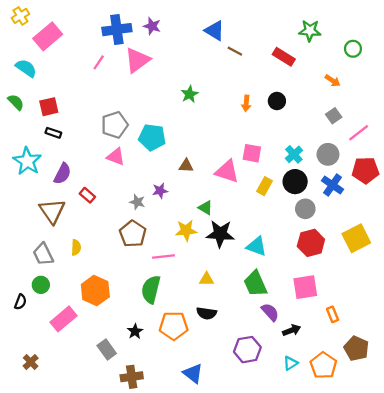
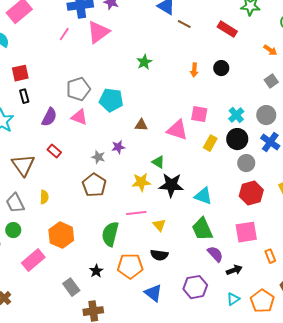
black rectangle: (53, 133) -> (24, 96), turned 56
purple semicircle: (62, 174) -> (49, 117), moved
pink line: (163, 256) -> (136, 213), moved
yellow triangle: (207, 279) -> (159, 225), turned 48
blue triangle: (193, 373) -> (153, 293), moved

